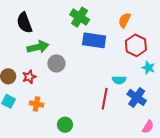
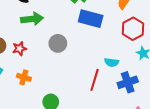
gray circle: (56, 63) -> (58, 43), moved
blue cross: (137, 97) -> (128, 82), turned 30

